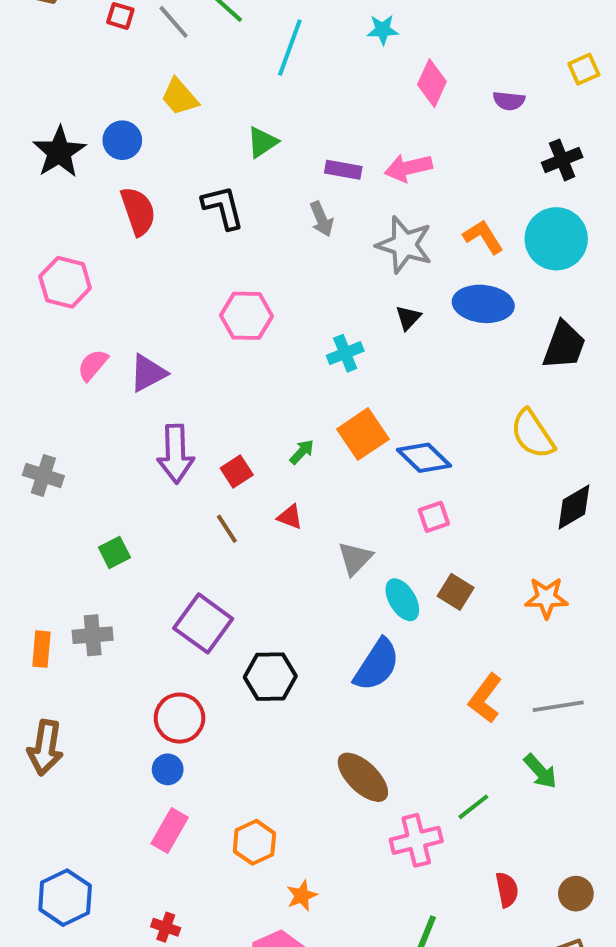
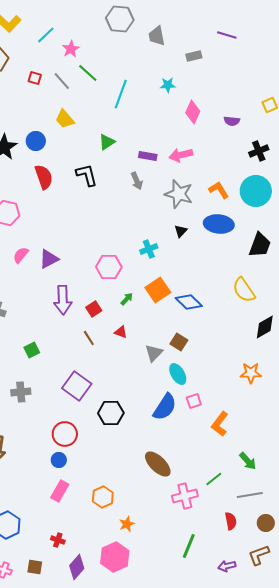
pink hexagon: (247, 316) -> (109, 267), moved
pink square: (434, 517) -> (194, 401), moved
brown square: (456, 592) -> (179, 342), moved
gray line: (558, 706) -> (250, 495), moved

